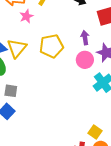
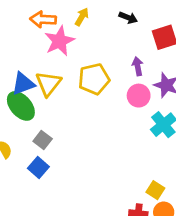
pink star: (26, 16) -> (59, 41), size x1.6
gray square: (11, 91) -> (43, 140), turned 32

